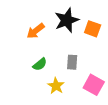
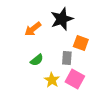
orange square: (93, 29) -> (81, 43), moved
pink square: (94, 85) -> (75, 79), moved

